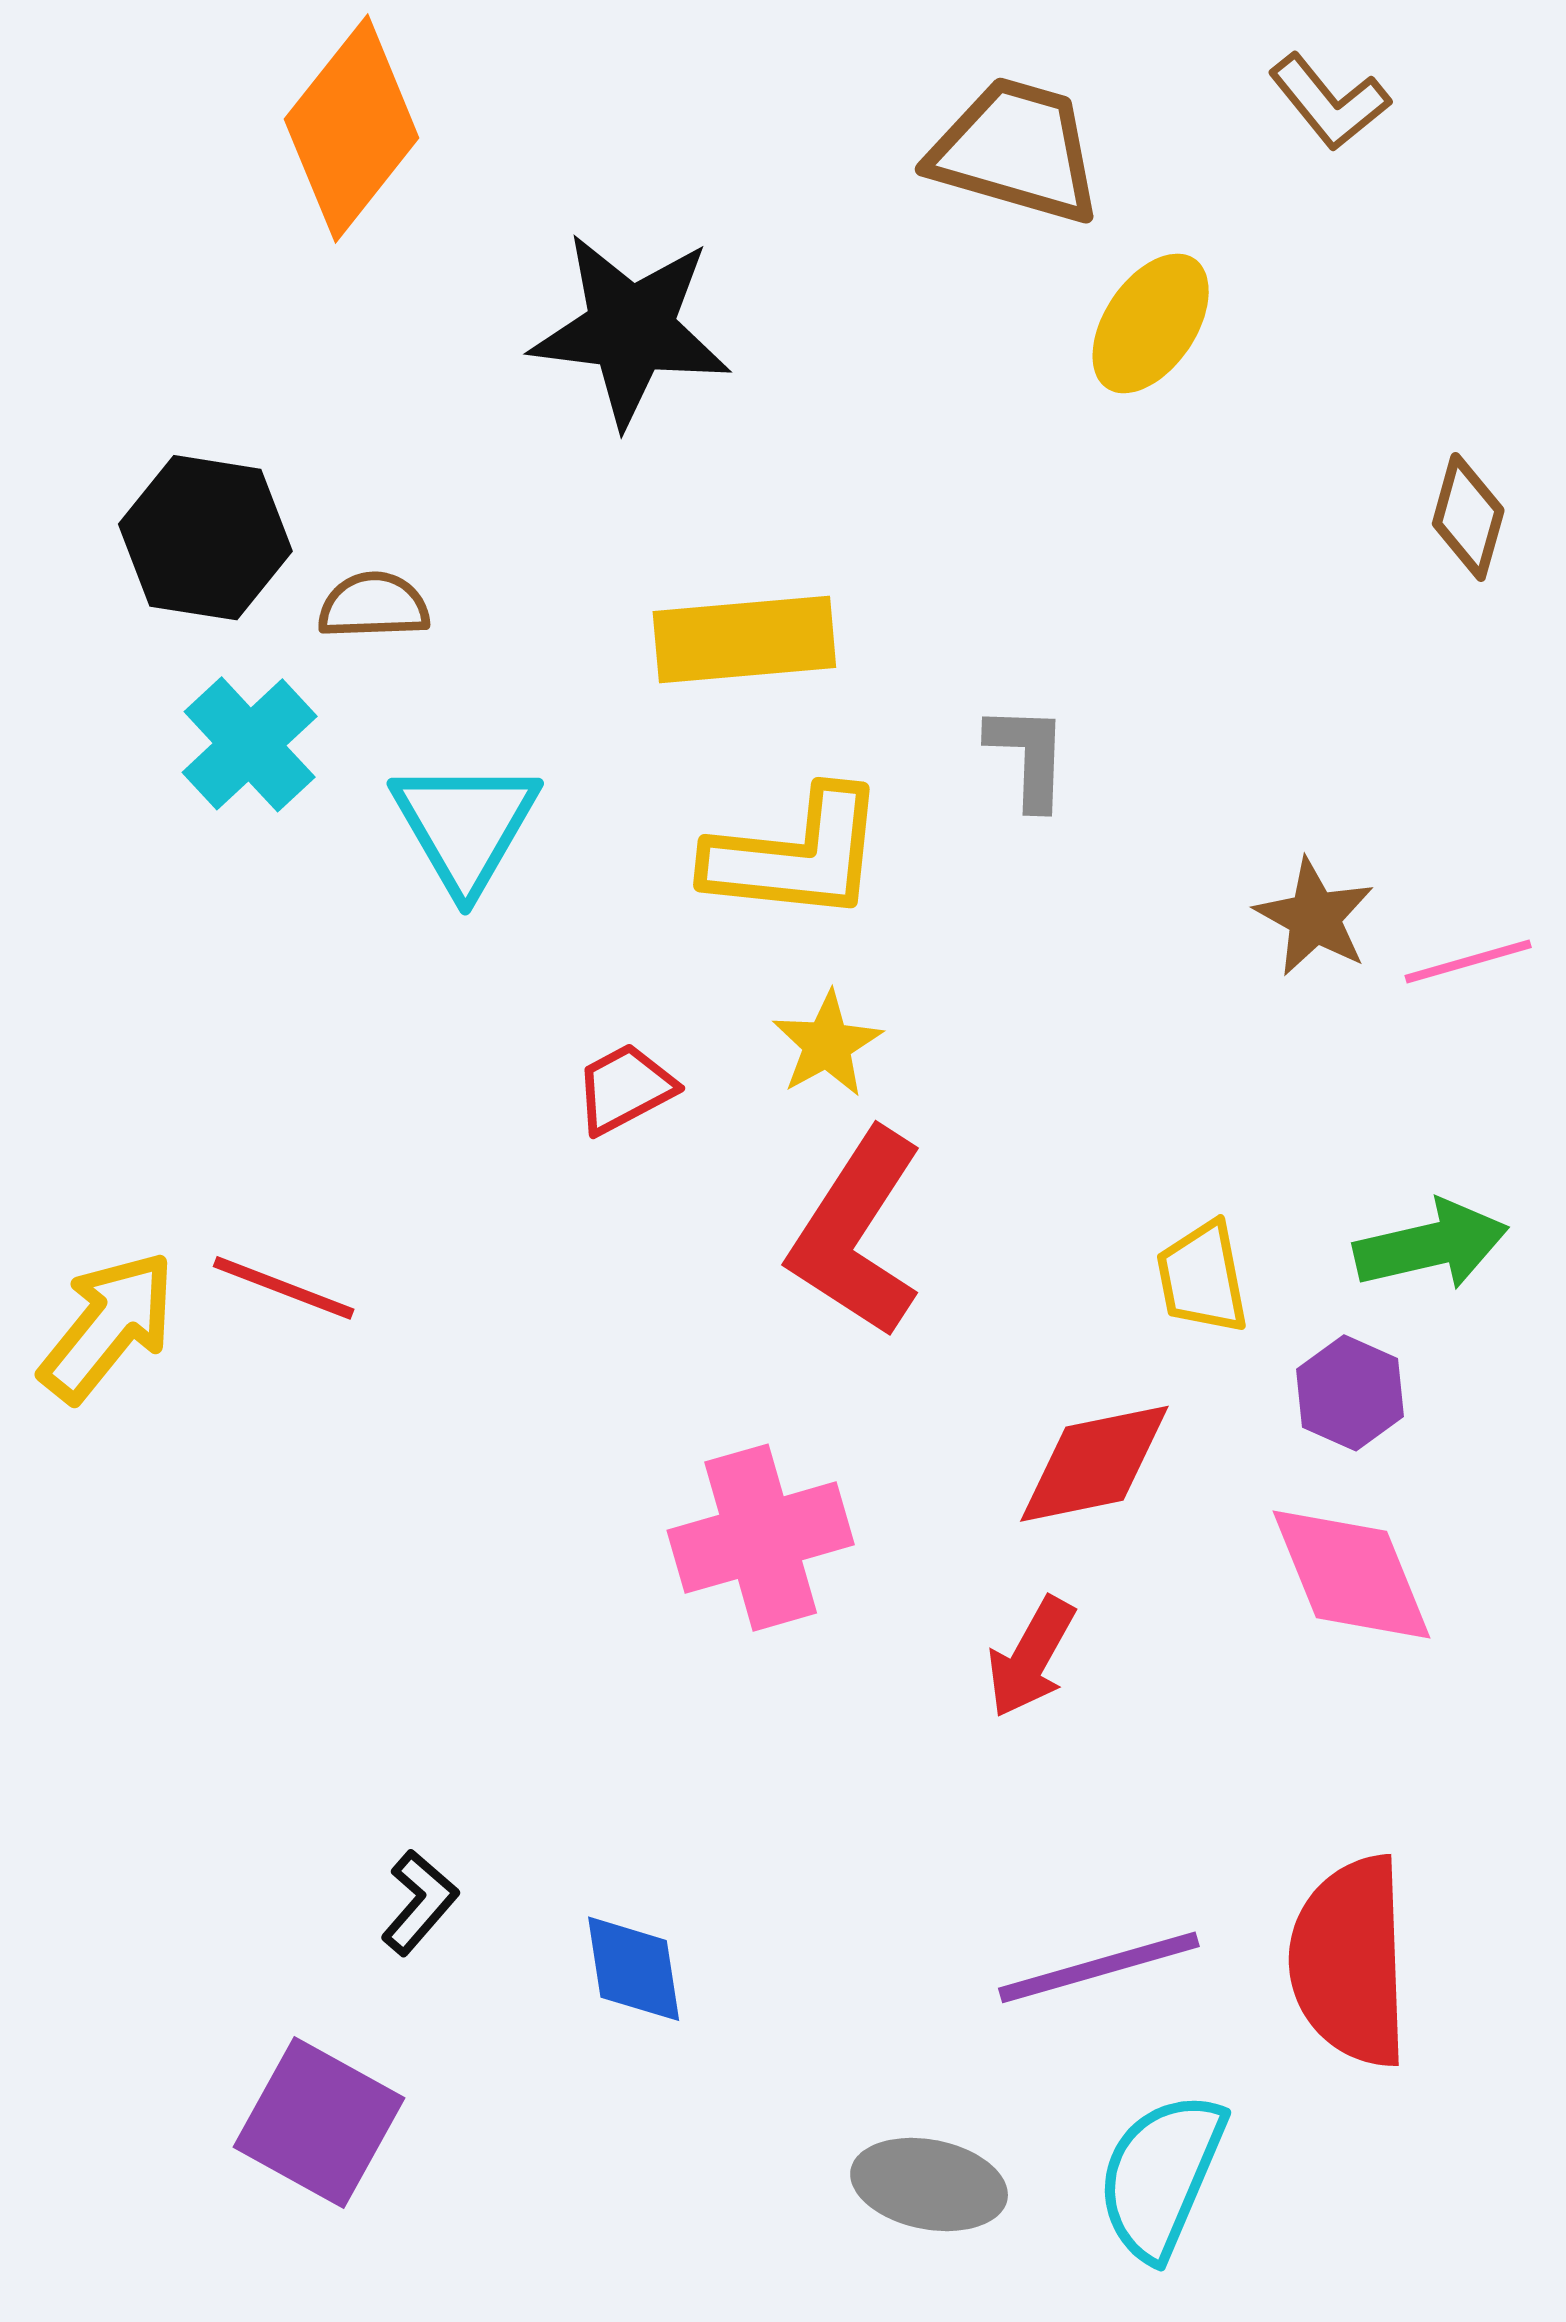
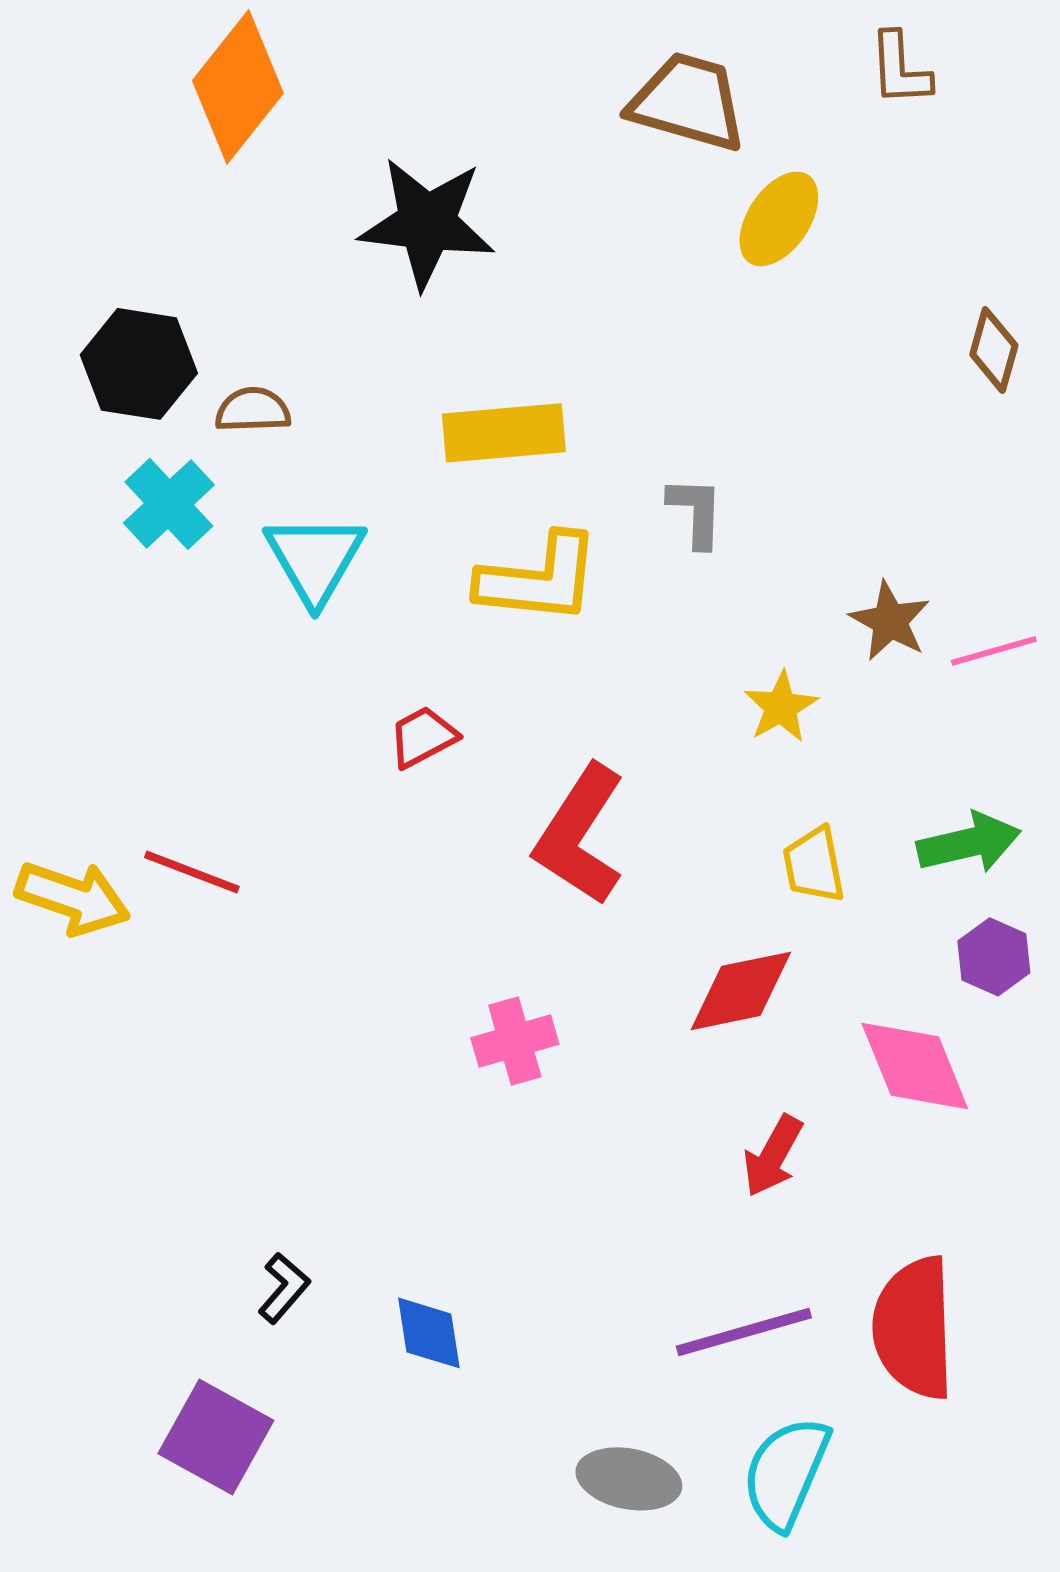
brown L-shape: (1329, 102) -> (900, 69), turned 36
yellow star: (827, 1044) -> (781, 707), moved
yellow arrow: (108, 1326) -> (73, 898), turned 70
purple hexagon: (1350, 1393) -> (994, 957), moved
pink cross: (761, 1538) -> (515, 1041), size x0.7
red arrow: (1031, 1657) -> (773, 1156), moved

